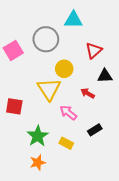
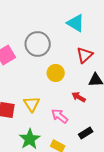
cyan triangle: (73, 20) -> (76, 23), moved, turned 30
yellow triangle: (49, 89) -> (32, 104), moved, size x0.7

